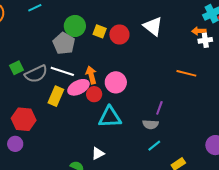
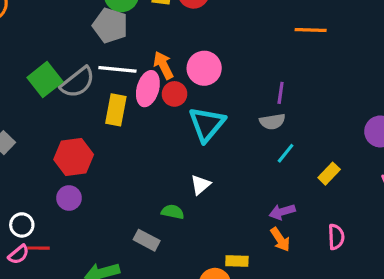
green square: (16, 68) -> (45, 80), size x1.5
pink ellipse: (78, 87) -> (148, 89), turned -35
cyan triangle: (110, 117) -> (207, 124), turned -35

